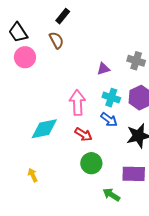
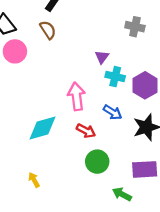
gray cross: (136, 61) -> (135, 27), moved
purple triangle: (103, 69) -> (102, 57), turned -32
cyan cross: (111, 98) -> (115, 77), moved

